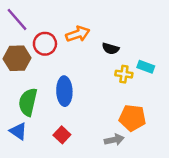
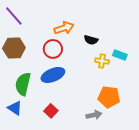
red circle: (45, 44) -> (53, 49), moved
blue ellipse: (64, 91) -> (53, 75), turned 70

